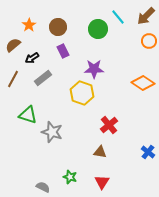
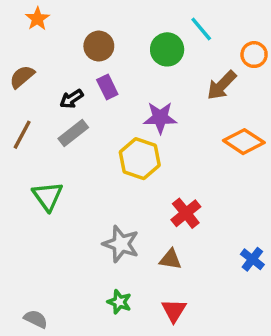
brown arrow: (146, 16) -> (222, 85), moved
orange star: (29, 25) -> (37, 19), moved
orange circle: (149, 41) -> (254, 55), moved
black arrow: (32, 58) -> (72, 99), moved
green triangle: (28, 115) -> (48, 196), turned 36
gray star: (52, 132) -> (121, 244), moved
gray semicircle: (43, 187) -> (36, 319), moved

